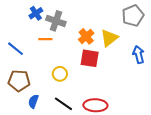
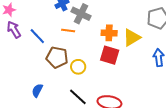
orange cross: (86, 36) -> (109, 33), turned 35
brown pentagon: (19, 81) -> (57, 57), moved
blue semicircle: (33, 101) -> (37, 90), moved

